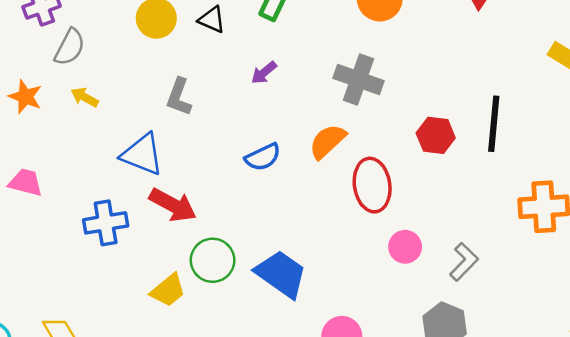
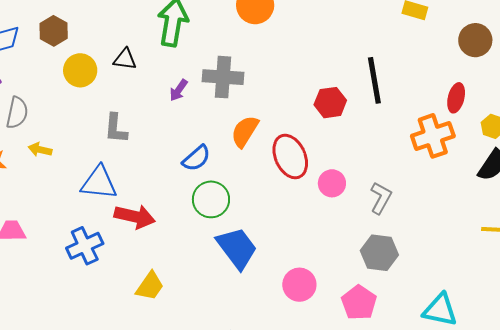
gray cross: (359, 80) -> (223, 77), moved
pink circle: (405, 247) -> (332, 183), moved
green circle: (213, 260) -> (211, 199), moved
blue trapezoid: (281, 274) -> (237, 248), turned 33

